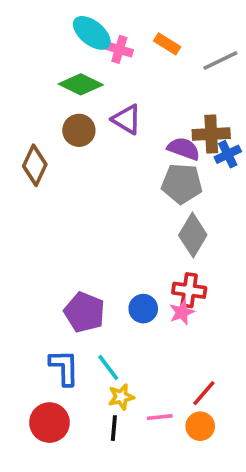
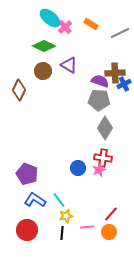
pink cross: (119, 49) -> (65, 27), turned 32
purple pentagon: (84, 312) -> (27, 174), moved
blue L-shape: (64, 367) -> (35, 200), turned -55

